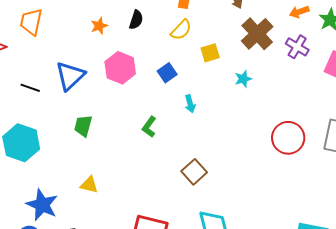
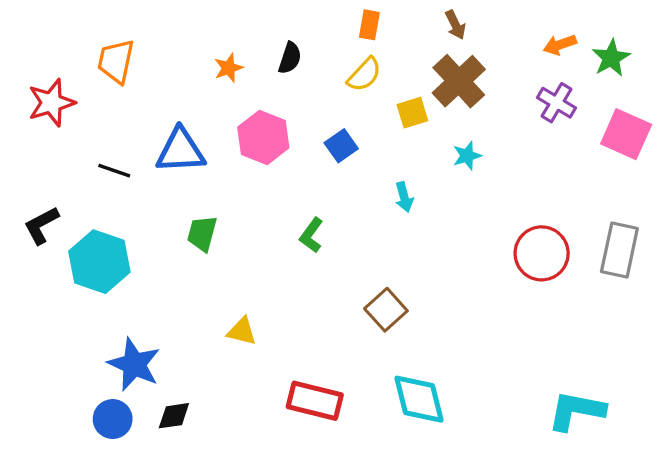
brown cross: (257, 34) -> (459, 81), moved
blue triangle: (70, 76) -> (181, 151), turned 40
cyan arrow: (190, 104) -> (404, 197), moved
yellow triangle: (89, 185) -> (242, 331), moved

